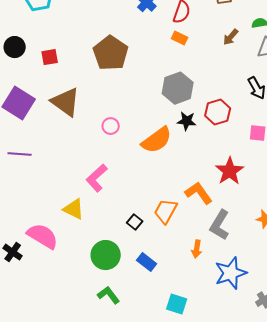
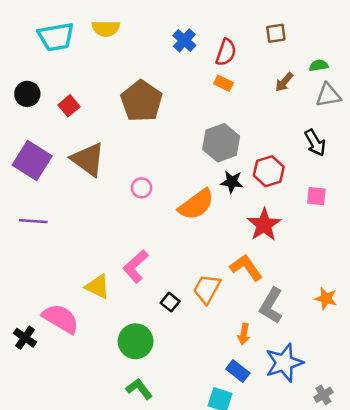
red square: (50, 57) -> (69, 106), turned -30
red star: (230, 171) -> (264, 225), moved
pink L-shape: (97, 178) -> (136, 266), moved
blue rectangle: (147, 262) -> (238, 371), moved

